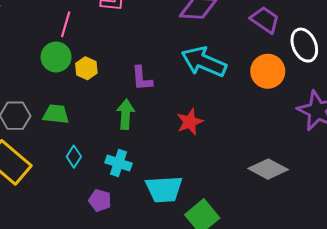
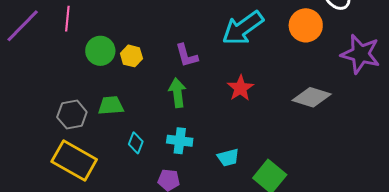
pink line: (66, 24) -> (67, 19), moved
cyan arrow: (204, 62) -> (243, 28), turned -48
gray diamond: (268, 169) -> (312, 97), moved
cyan trapezoid: (164, 189) -> (228, 157), size x0.6

